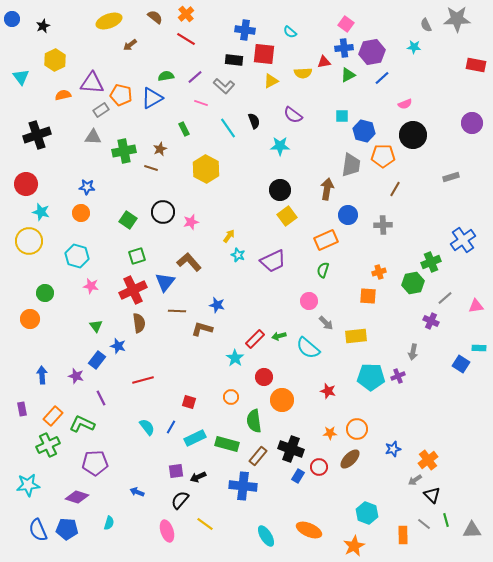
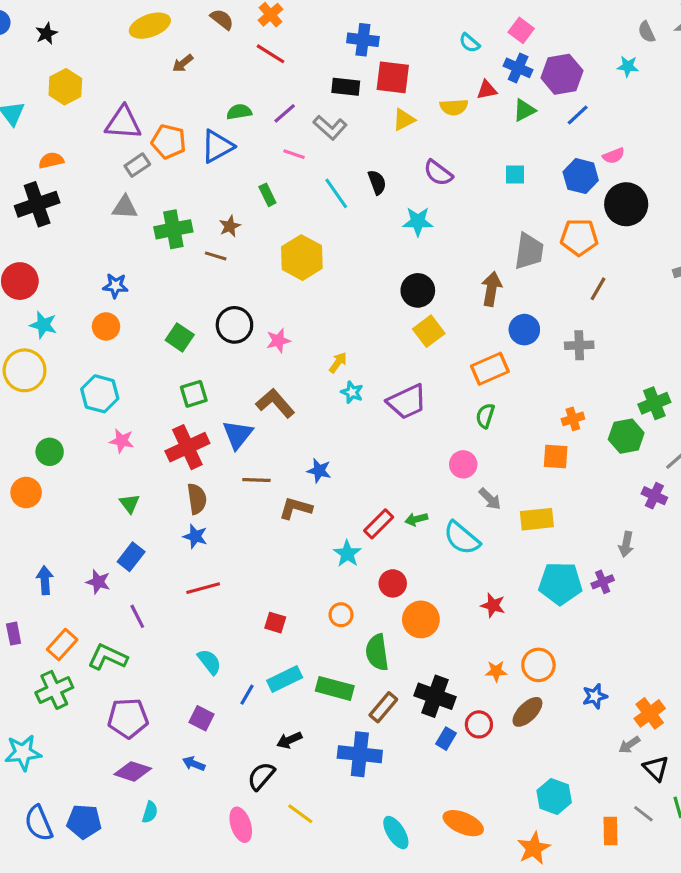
cyan semicircle: (290, 32) -> (469, 43), moved
blue cross: (344, 48) -> (518, 68), turned 30
orange semicircle: (63, 95) -> (51, 160), moved
blue hexagon: (364, 131) -> (581, 176), moved
blue star: (118, 346) -> (195, 536), moved
blue line: (171, 427) -> (247, 695), moved
purple square: (176, 471) -> (202, 718), moved, turned 35
purple diamond: (77, 497) -> (133, 771), moved

